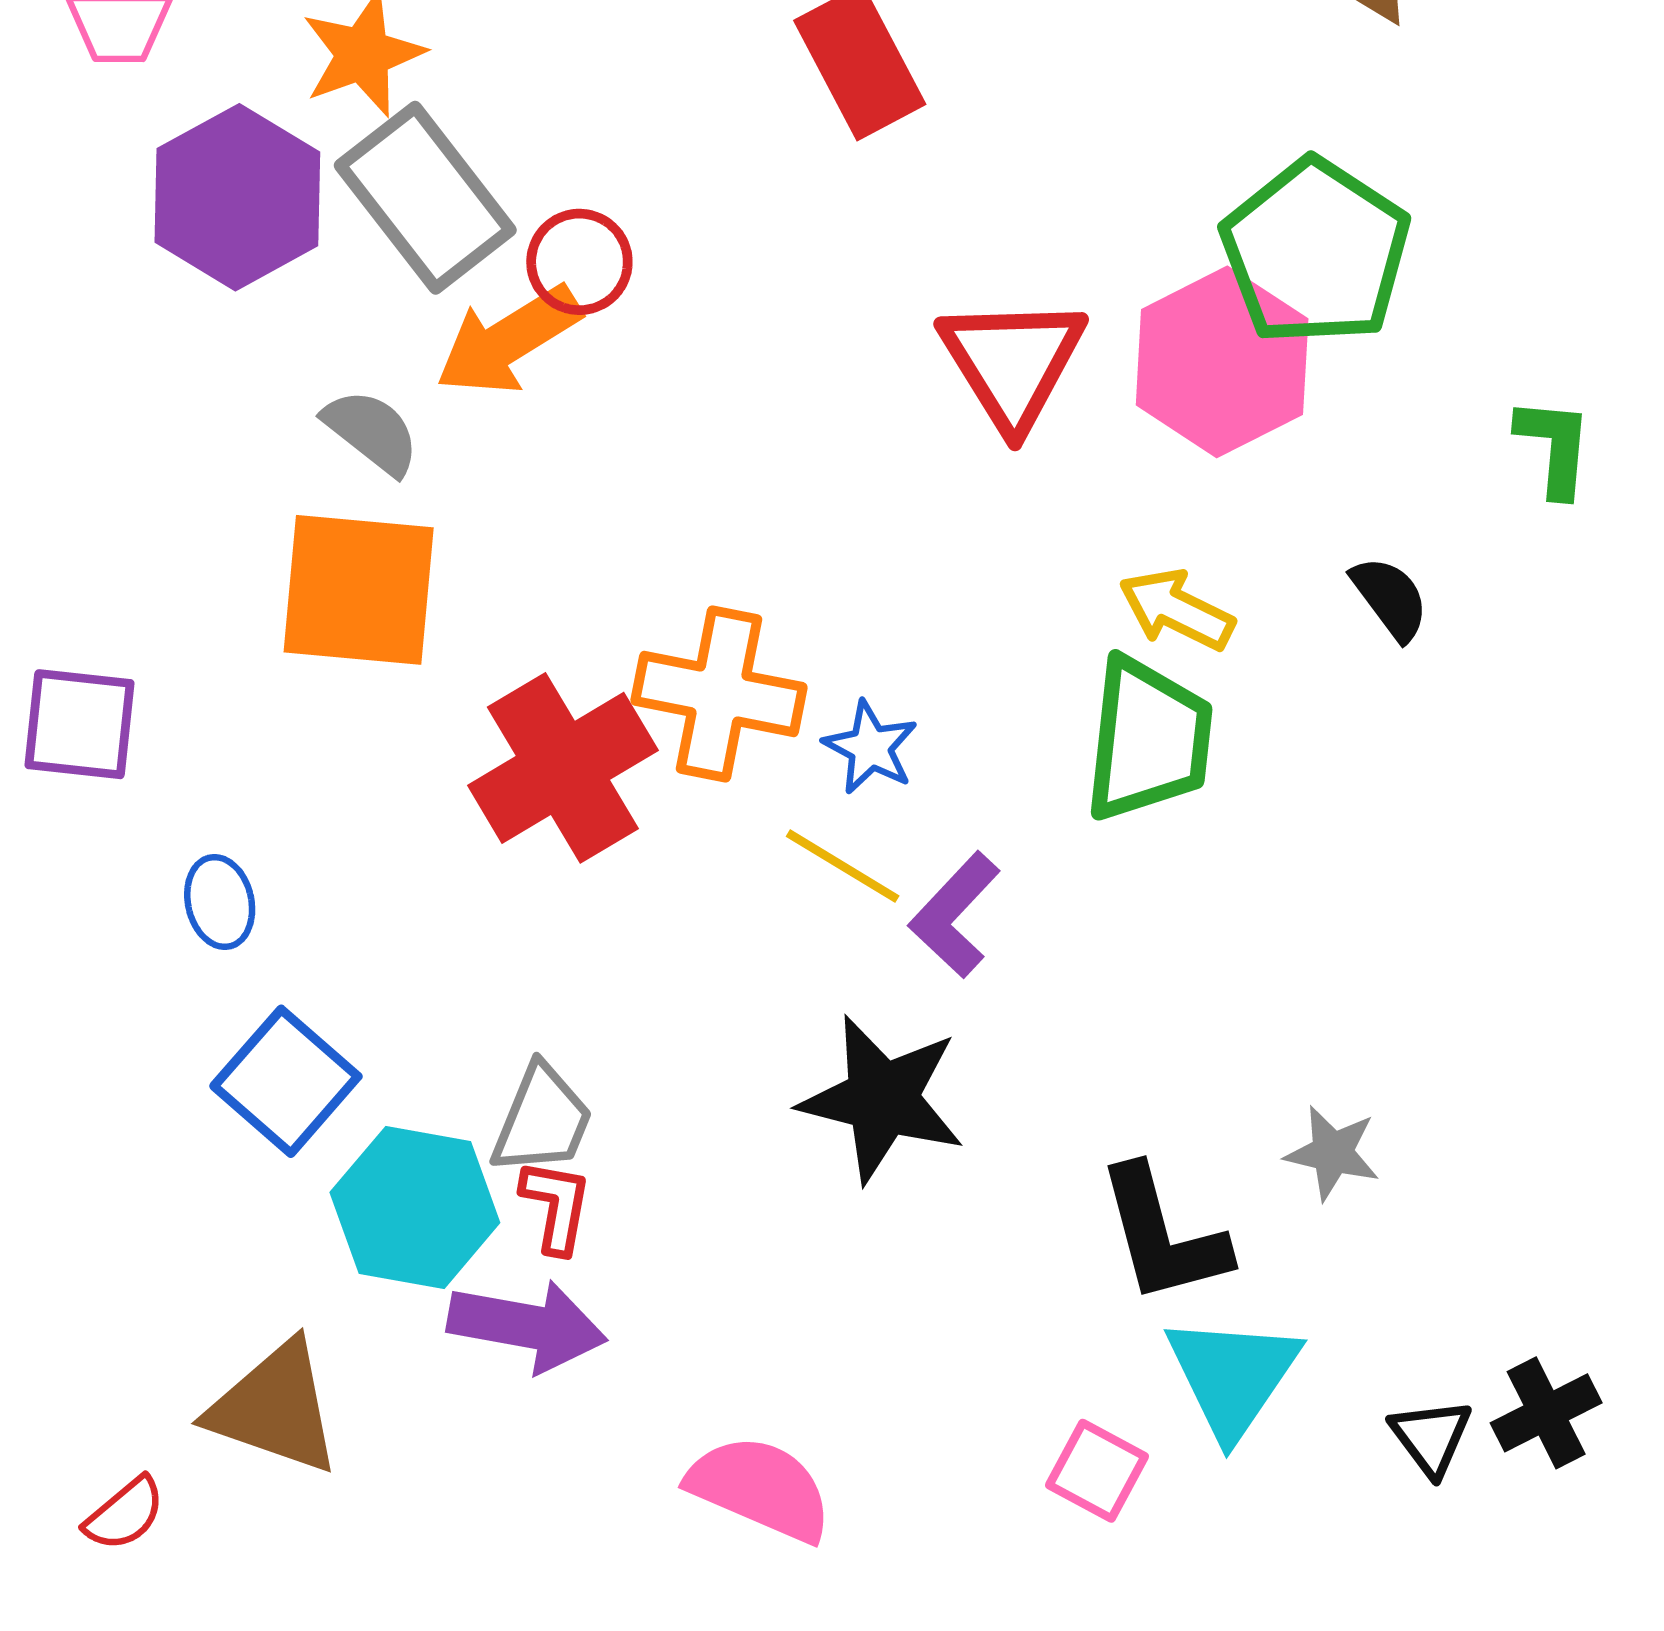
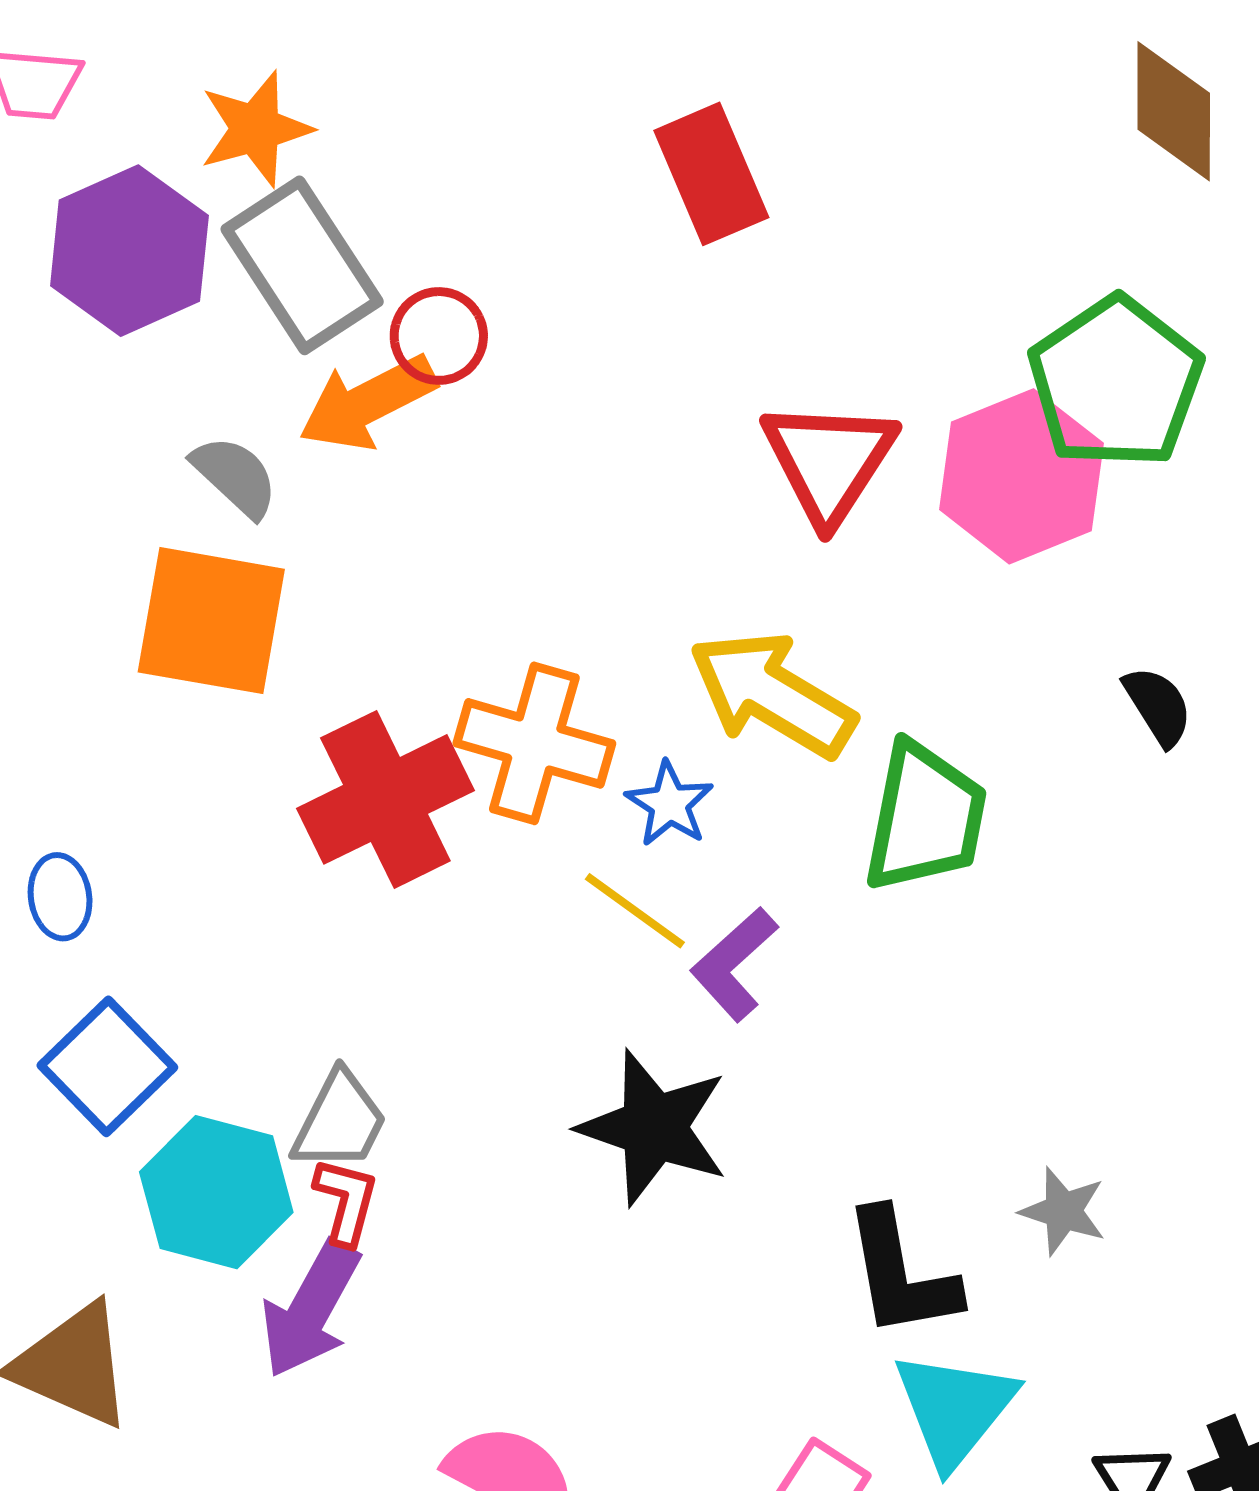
yellow arrow: (1177, 610) -> (772, 694), moved, size x1.6
purple arrow: (527, 1326) -> (310, 1309), turned 104

